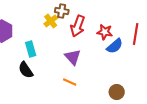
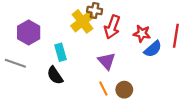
yellow cross: (51, 21) -> (82, 21), size x1.5
orange line: (70, 82) -> (103, 89), turned 40
brown circle: (117, 92) -> (124, 90), moved

